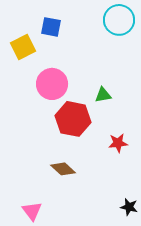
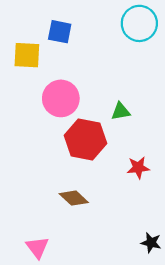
yellow square: (23, 47) -> (27, 55), turned 30

